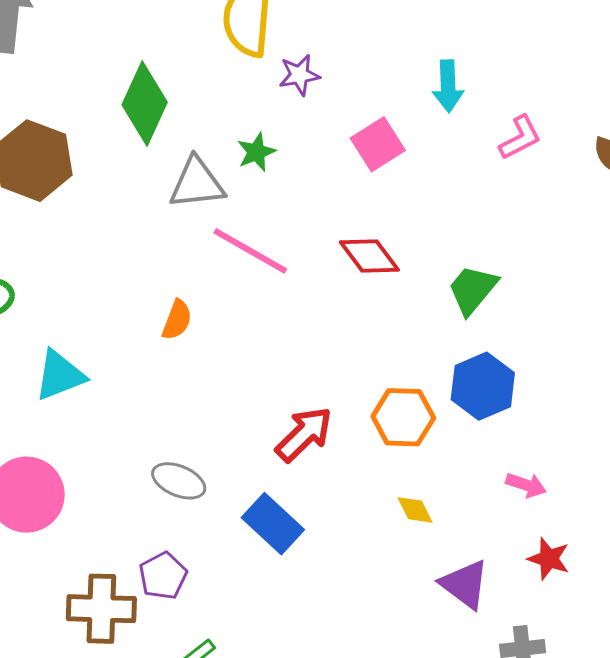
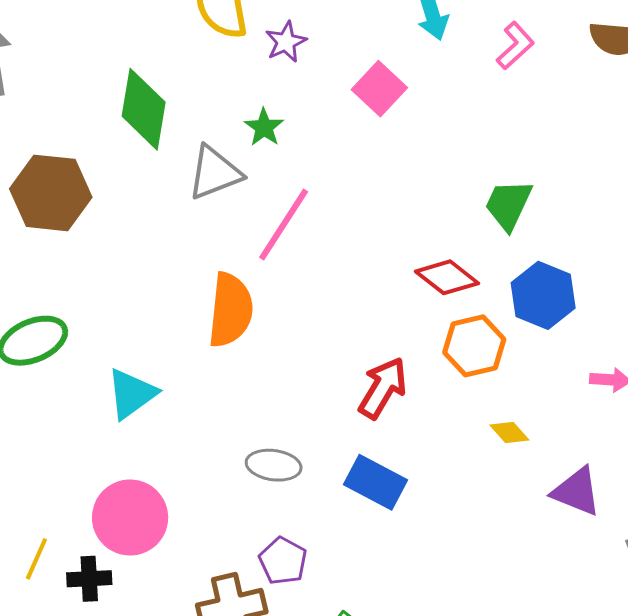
pink line: (250, 251) -> (284, 225), turned -72
red diamond: (369, 256) -> (447, 277), moved
orange semicircle: (177, 320) -> (231, 310), size x1.8

